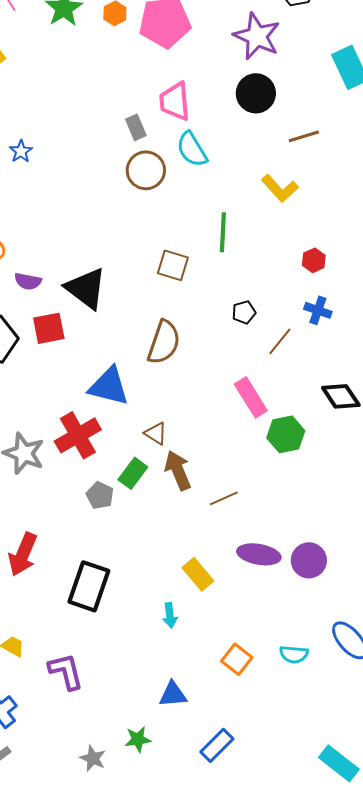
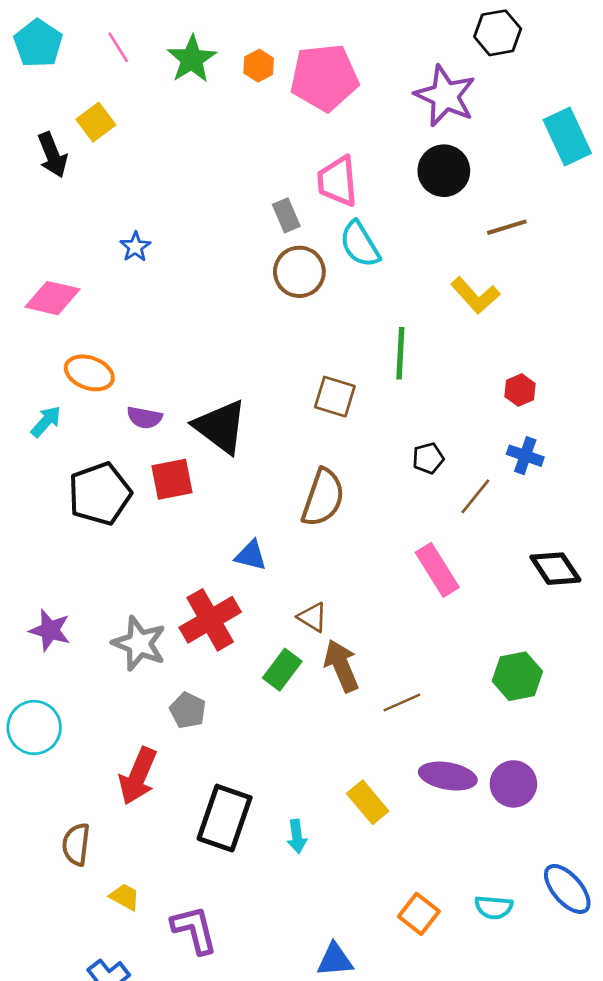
blue triangle: (109, 386) -> (251, 555), size x0.6
green hexagon: (286, 434) -> (517, 676), moved
gray pentagon: (100, 495) -> (188, 710), moved
cyan arrow: (170, 615) -> (297, 836), moved

